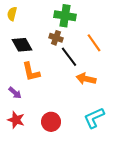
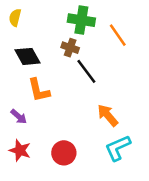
orange line: (94, 43) -> (118, 35), moved
orange arrow: (86, 79) -> (108, 115), moved, turned 36

